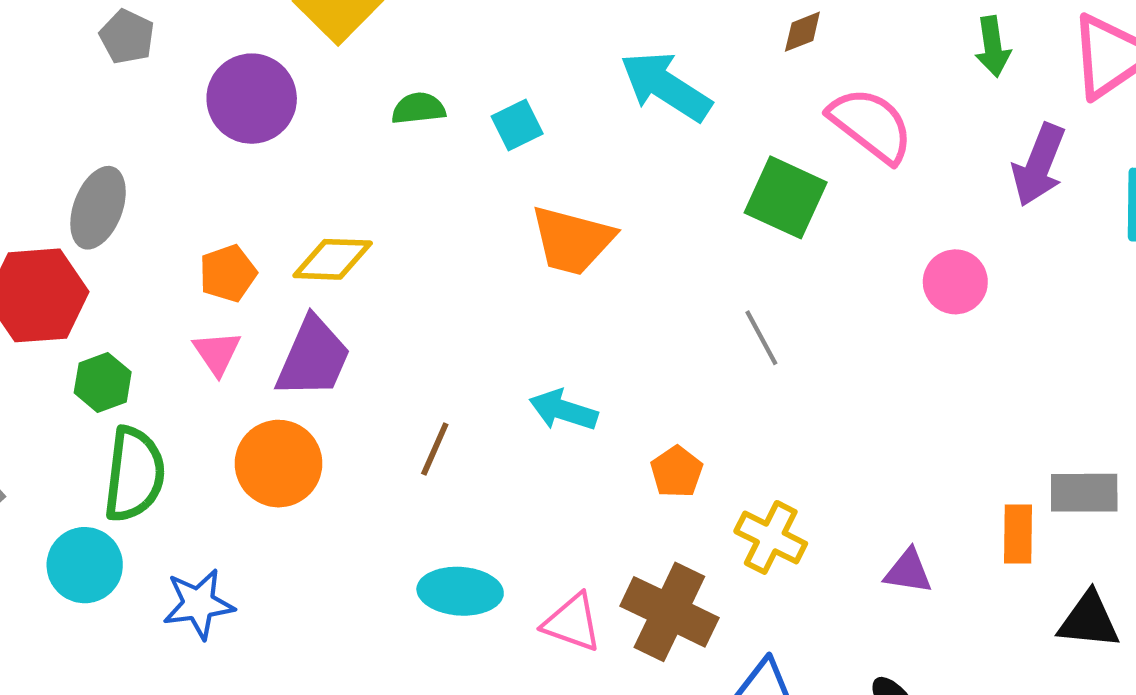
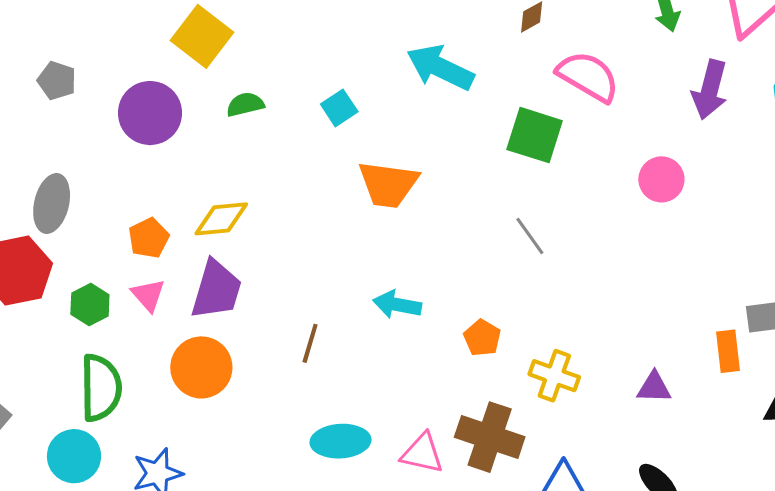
green semicircle: (418, 108) -> (245, 105), moved
green hexagon: (103, 382) -> (90, 305), moved

